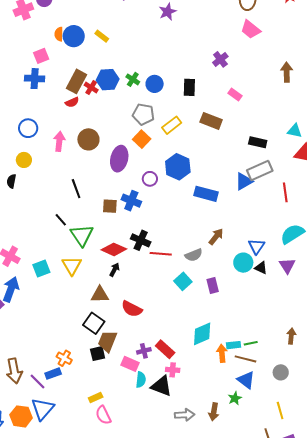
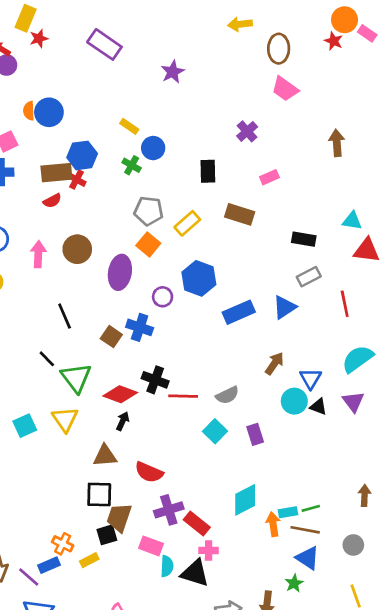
yellow rectangle: (102, 36) -> (129, 126), moved
blue hexagon: (108, 80) -> (82, 155), moved
brown rectangle: (77, 81) -> (56, 173), turned 60
blue circle: (155, 84) -> (153, 148), moved
pink rectangle: (235, 95) -> (269, 177), turned -56
gray rectangle: (260, 170) -> (309, 277), size x0.7
blue triangle: (244, 181) -> (284, 307), moved
blue rectangle: (206, 194) -> (239, 312), turned -35
brown square: (110, 206) -> (111, 337), turned 35
brown arrow: (216, 237) -> (275, 363), moved
black square: (94, 323) -> (99, 495), turned -30
purple cross: (144, 351) -> (169, 510), moved, size x1.5
yellow rectangle: (96, 398) -> (89, 560), moved

